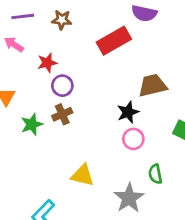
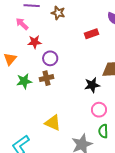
red rectangle: (114, 41) -> (91, 34), size x0.6
red star: (47, 63) -> (35, 42), moved
pink circle: (133, 139) -> (99, 110), moved

